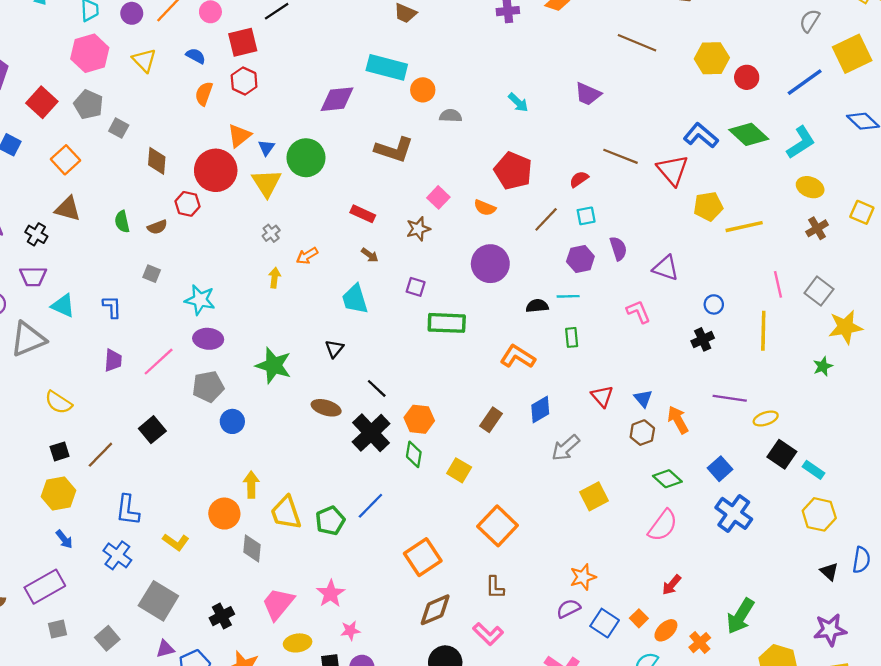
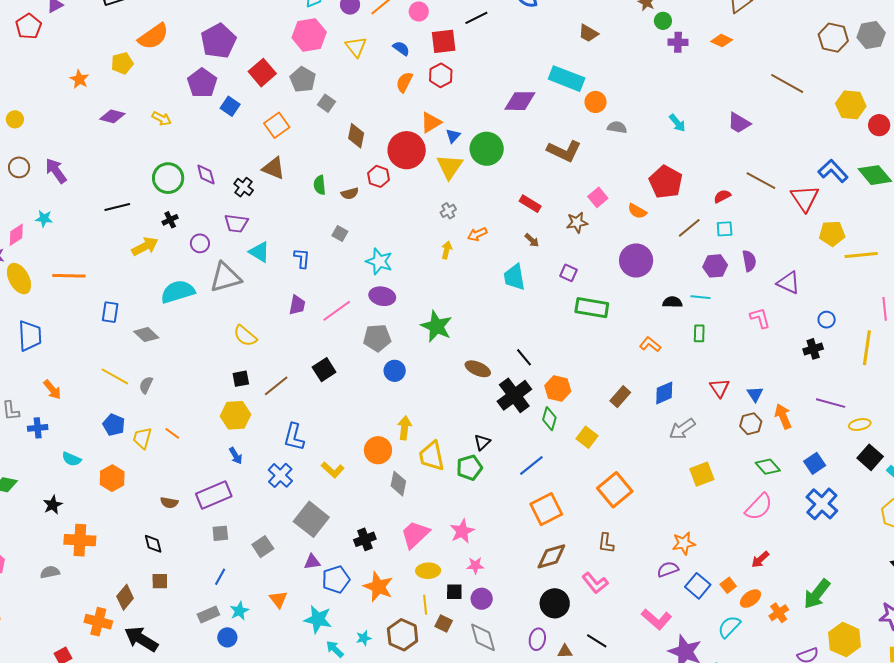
black triangle: (334, 349) -> (482, 442), moved
orange L-shape: (518, 357) -> (650, 344), size x0.7
blue line: (370, 506) -> (531, 466), moved

